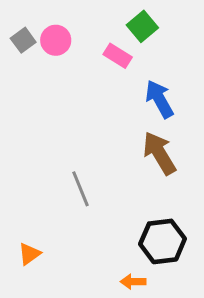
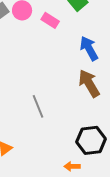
pink rectangle: (118, 56) -> (50, 20), moved

